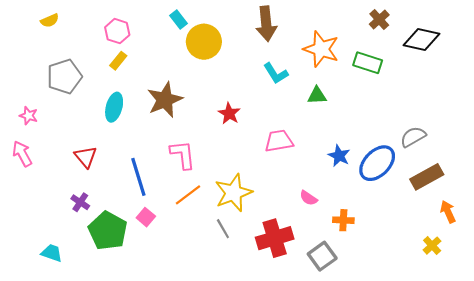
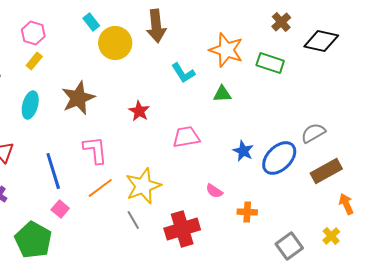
brown arrow: (266, 24) -> (156, 26), moved
green pentagon: (108, 231) -> (33, 240), moved
gray square: (322, 256) -> (289, 246), moved

